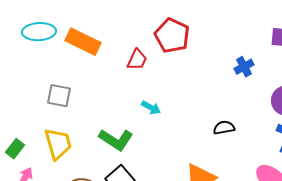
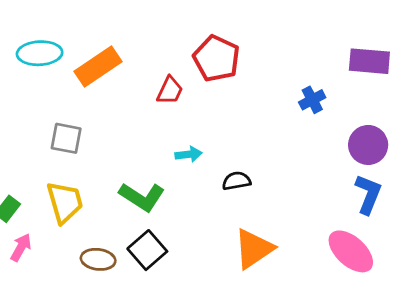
orange rectangle: (83, 42) -> (98, 67), turned -60
cyan arrow: (151, 108) -> (189, 154), turned -36
black semicircle: (224, 128) -> (236, 181), moved

